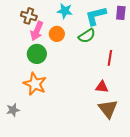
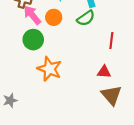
pink arrow: (37, 31) -> (32, 15), turned 120
orange star: (35, 84) -> (49, 69), moved

